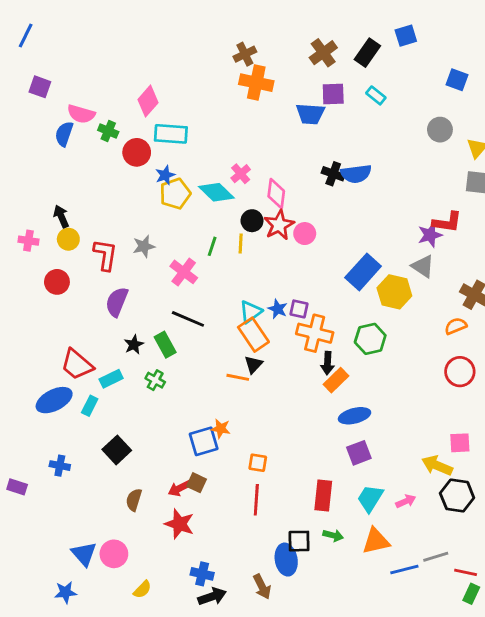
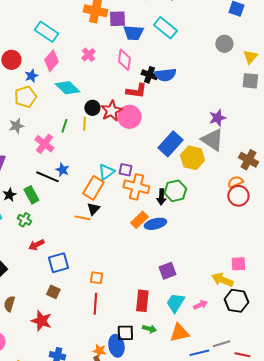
purple square: (333, 94) -> (117, 19), moved
cyan rectangle: (376, 95) -> (165, 28), moved, size x1.6
pink diamond: (148, 101) -> (51, 61), moved
cyan rectangle: (171, 134) -> (46, 32), moved, turned 30
pink cross: (241, 174) -> (88, 55), moved
yellow pentagon: (175, 194) -> (25, 97), moved
pink diamond: (276, 194) -> (124, 60), moved
red L-shape: (447, 222) -> (136, 91), moved
pink circle: (305, 234) -> (129, 117), size x1.5
gray triangle: (423, 266) -> (212, 140), size x1.4
blue star: (278, 309) -> (62, 170), moved
cyan triangle: (251, 312) -> (106, 172), moved
orange rectangle: (253, 335) -> (93, 188), turned 65
black arrow: (327, 363) -> (161, 197), moved
red circle: (460, 372) -> (238, 196), moved
orange rectangle: (336, 380) -> (139, 220), moved
blue ellipse: (355, 416) -> (155, 224), moved
orange star: (221, 429) -> (99, 351), moved
red arrow: (179, 488) -> (36, 245), moved

